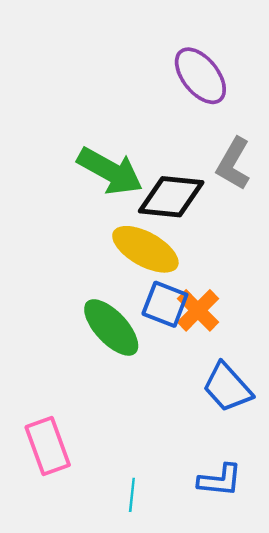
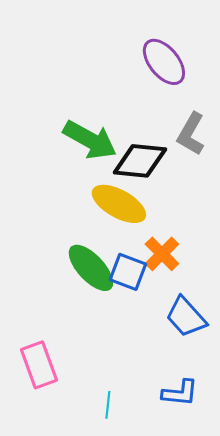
blue square: (165, 304) -> (128, 272), moved

